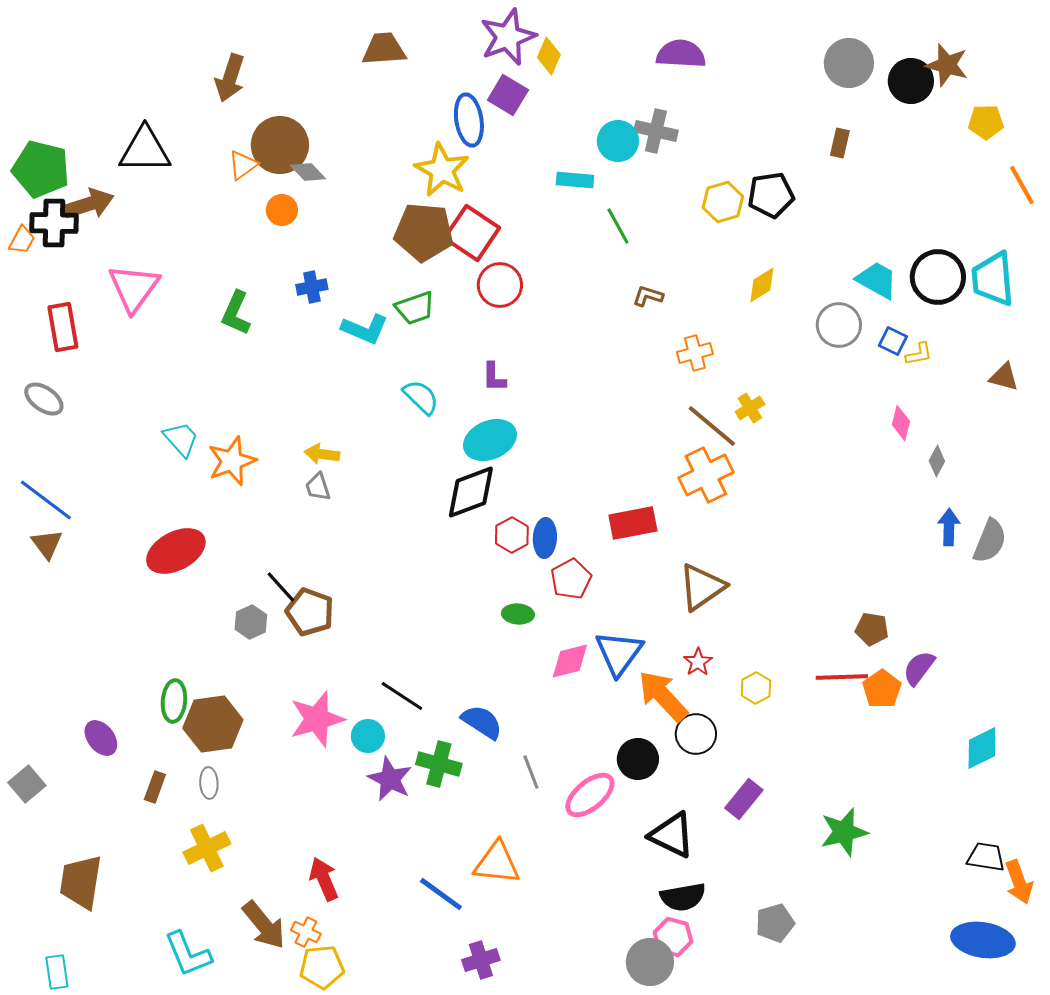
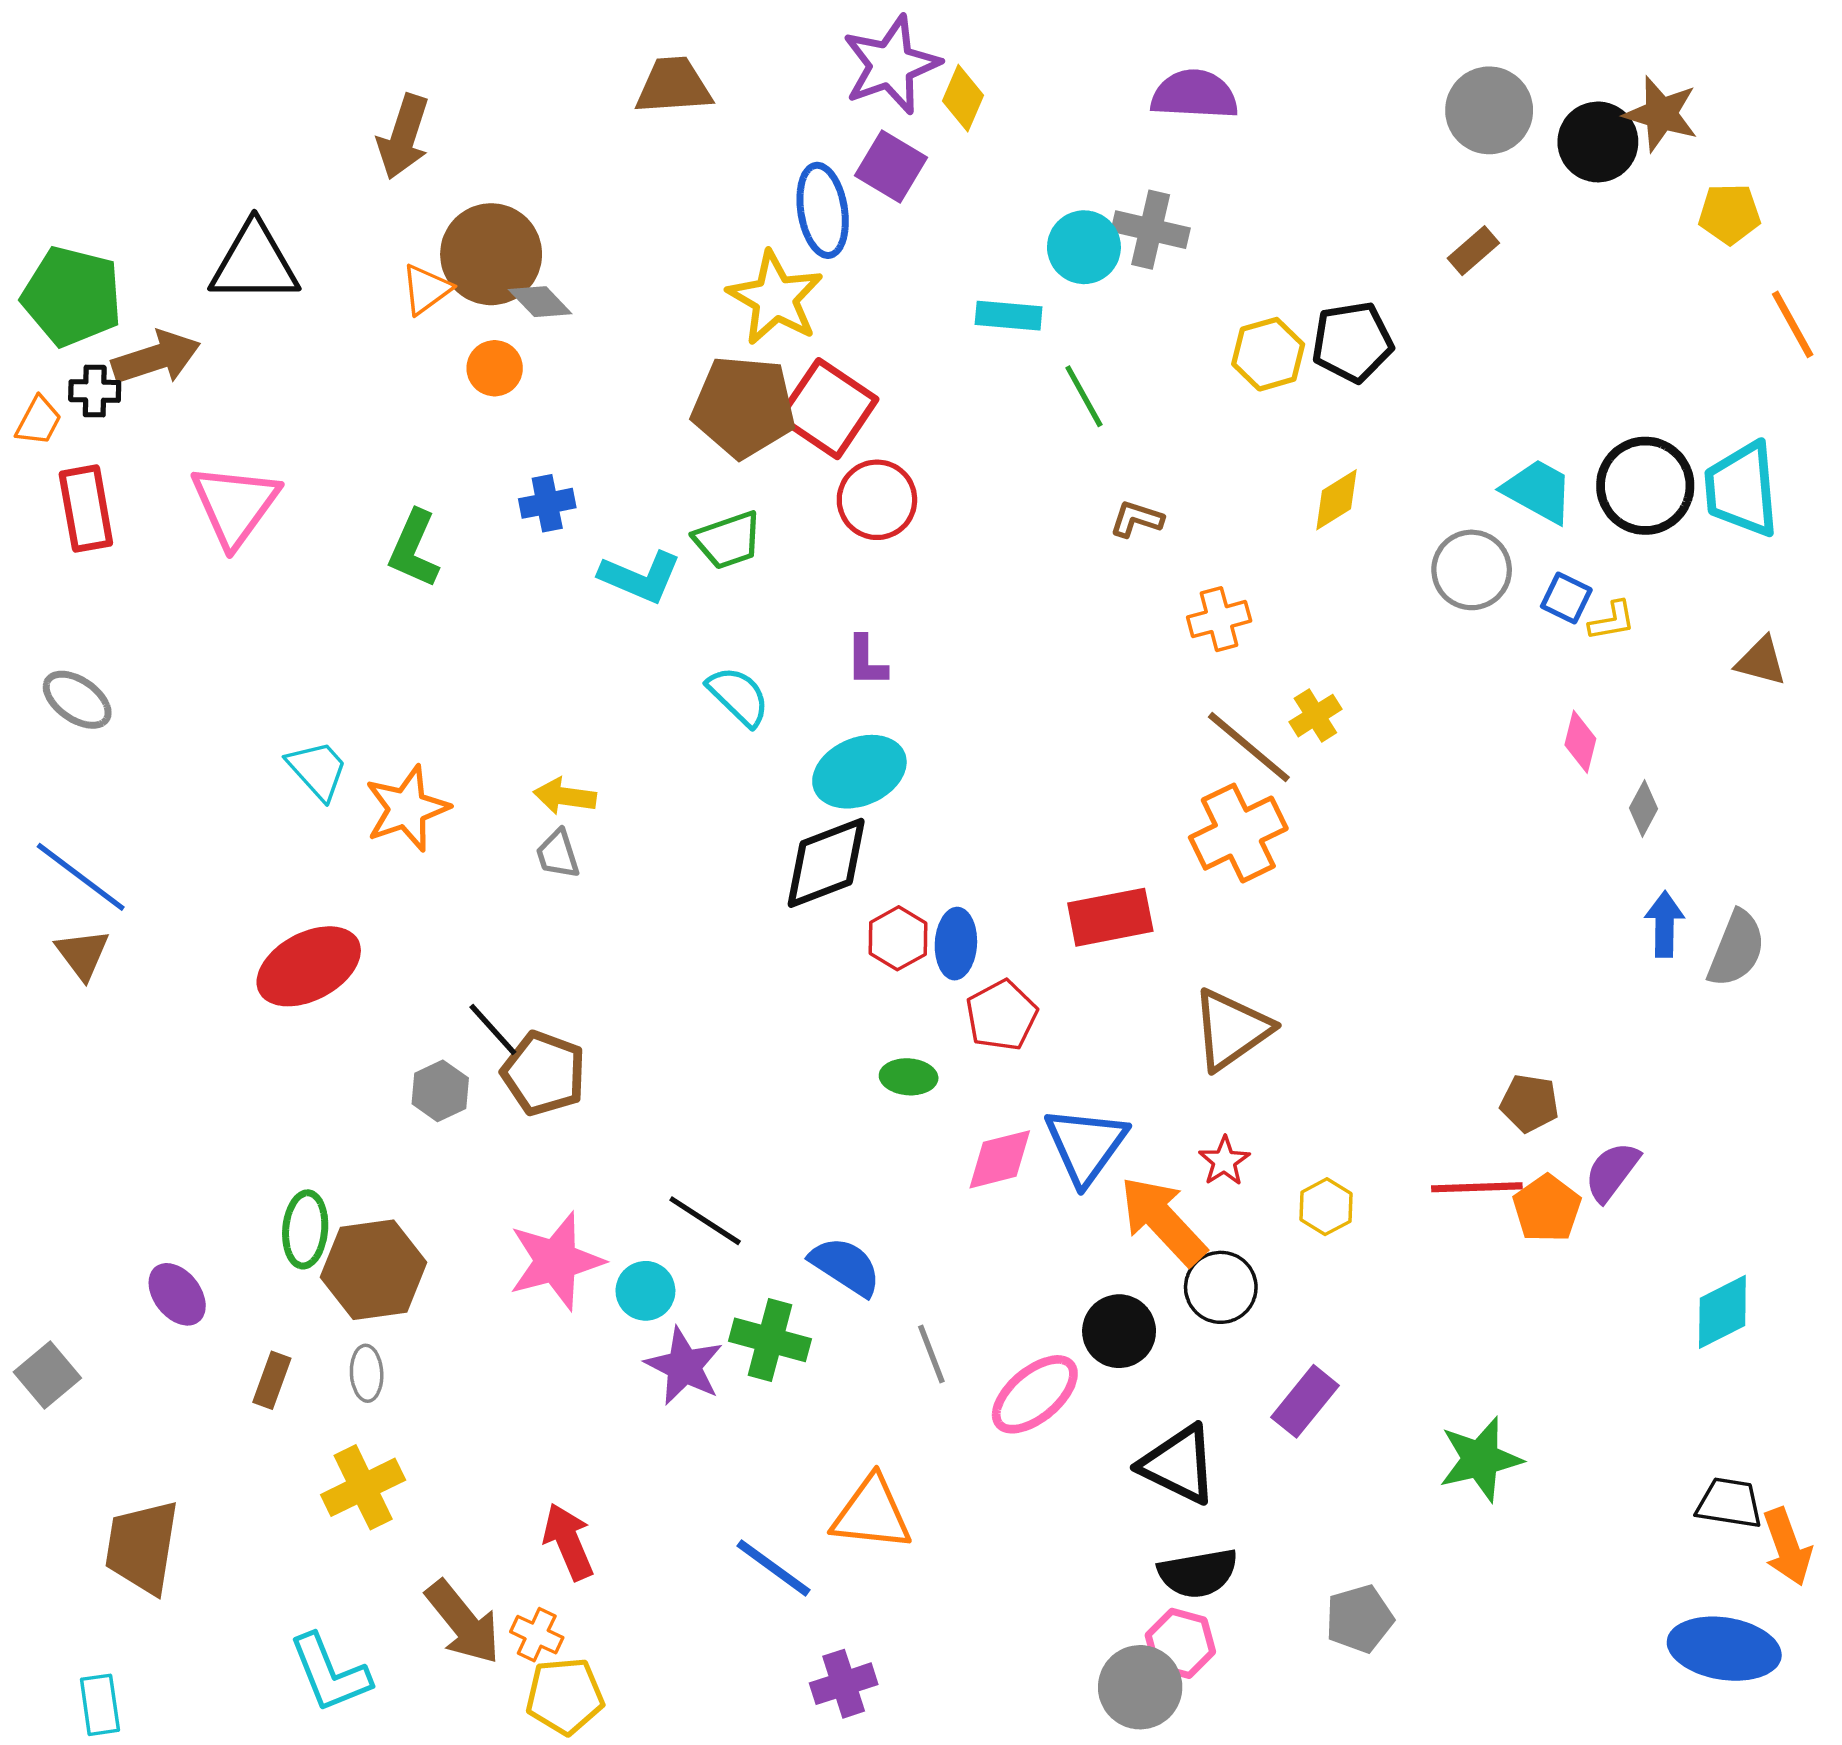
brown rectangle: (840, 143) -> (1473, 251), turned 36
black cross: (54, 223) -> (95, 391), size x0.6
red rectangle: (63, 327) -> (86, 509), moved

